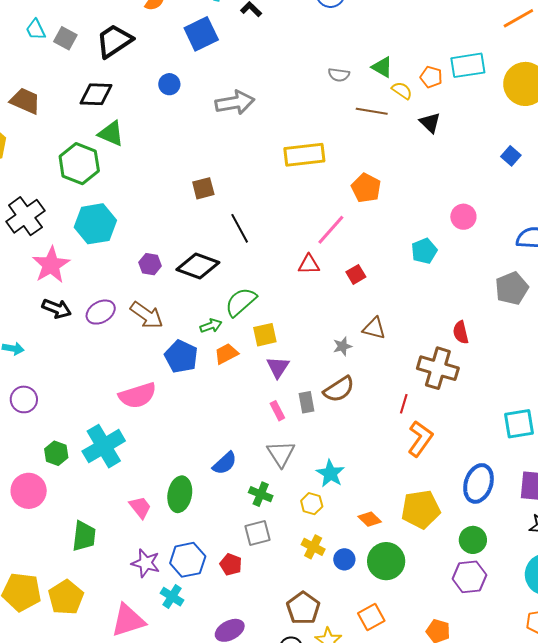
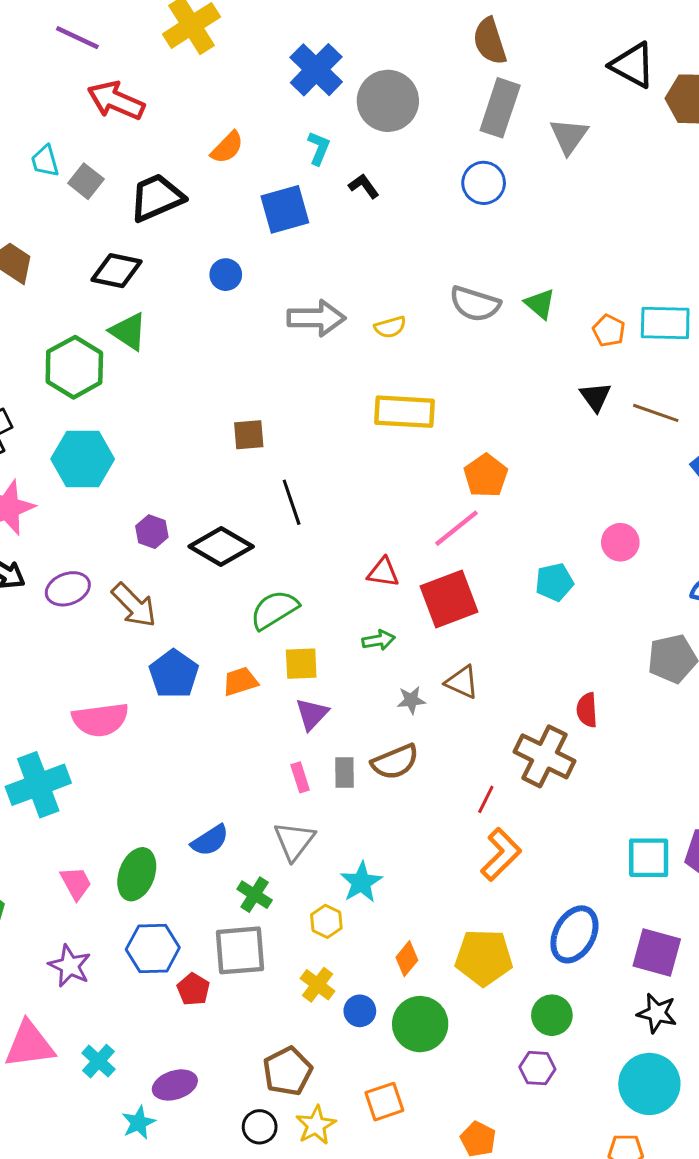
gray semicircle: (339, 75) -> (475, 304), size x1.6
yellow semicircle: (402, 90) -> (390, 327), moved, turned 120
brown line: (372, 111) -> (656, 413), moved
pink line: (331, 230) -> (457, 528), moved
red square: (356, 274) -> (449, 599), size x2.0
green arrow: (211, 326) -> (379, 640), moved
orange diamond: (370, 519) -> (407, 959), turned 75
gray square: (257, 533) -> (240, 950), size x1.4
blue hexagon: (188, 560) -> (153, 948), moved
purple hexagon: (469, 577) -> (537, 1068), size x0.7
cyan cross: (172, 597) -> (99, 1061), moved

